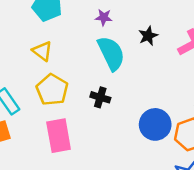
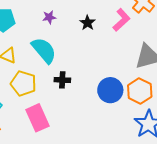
cyan semicircle: (111, 53) -> (44, 50), moved

